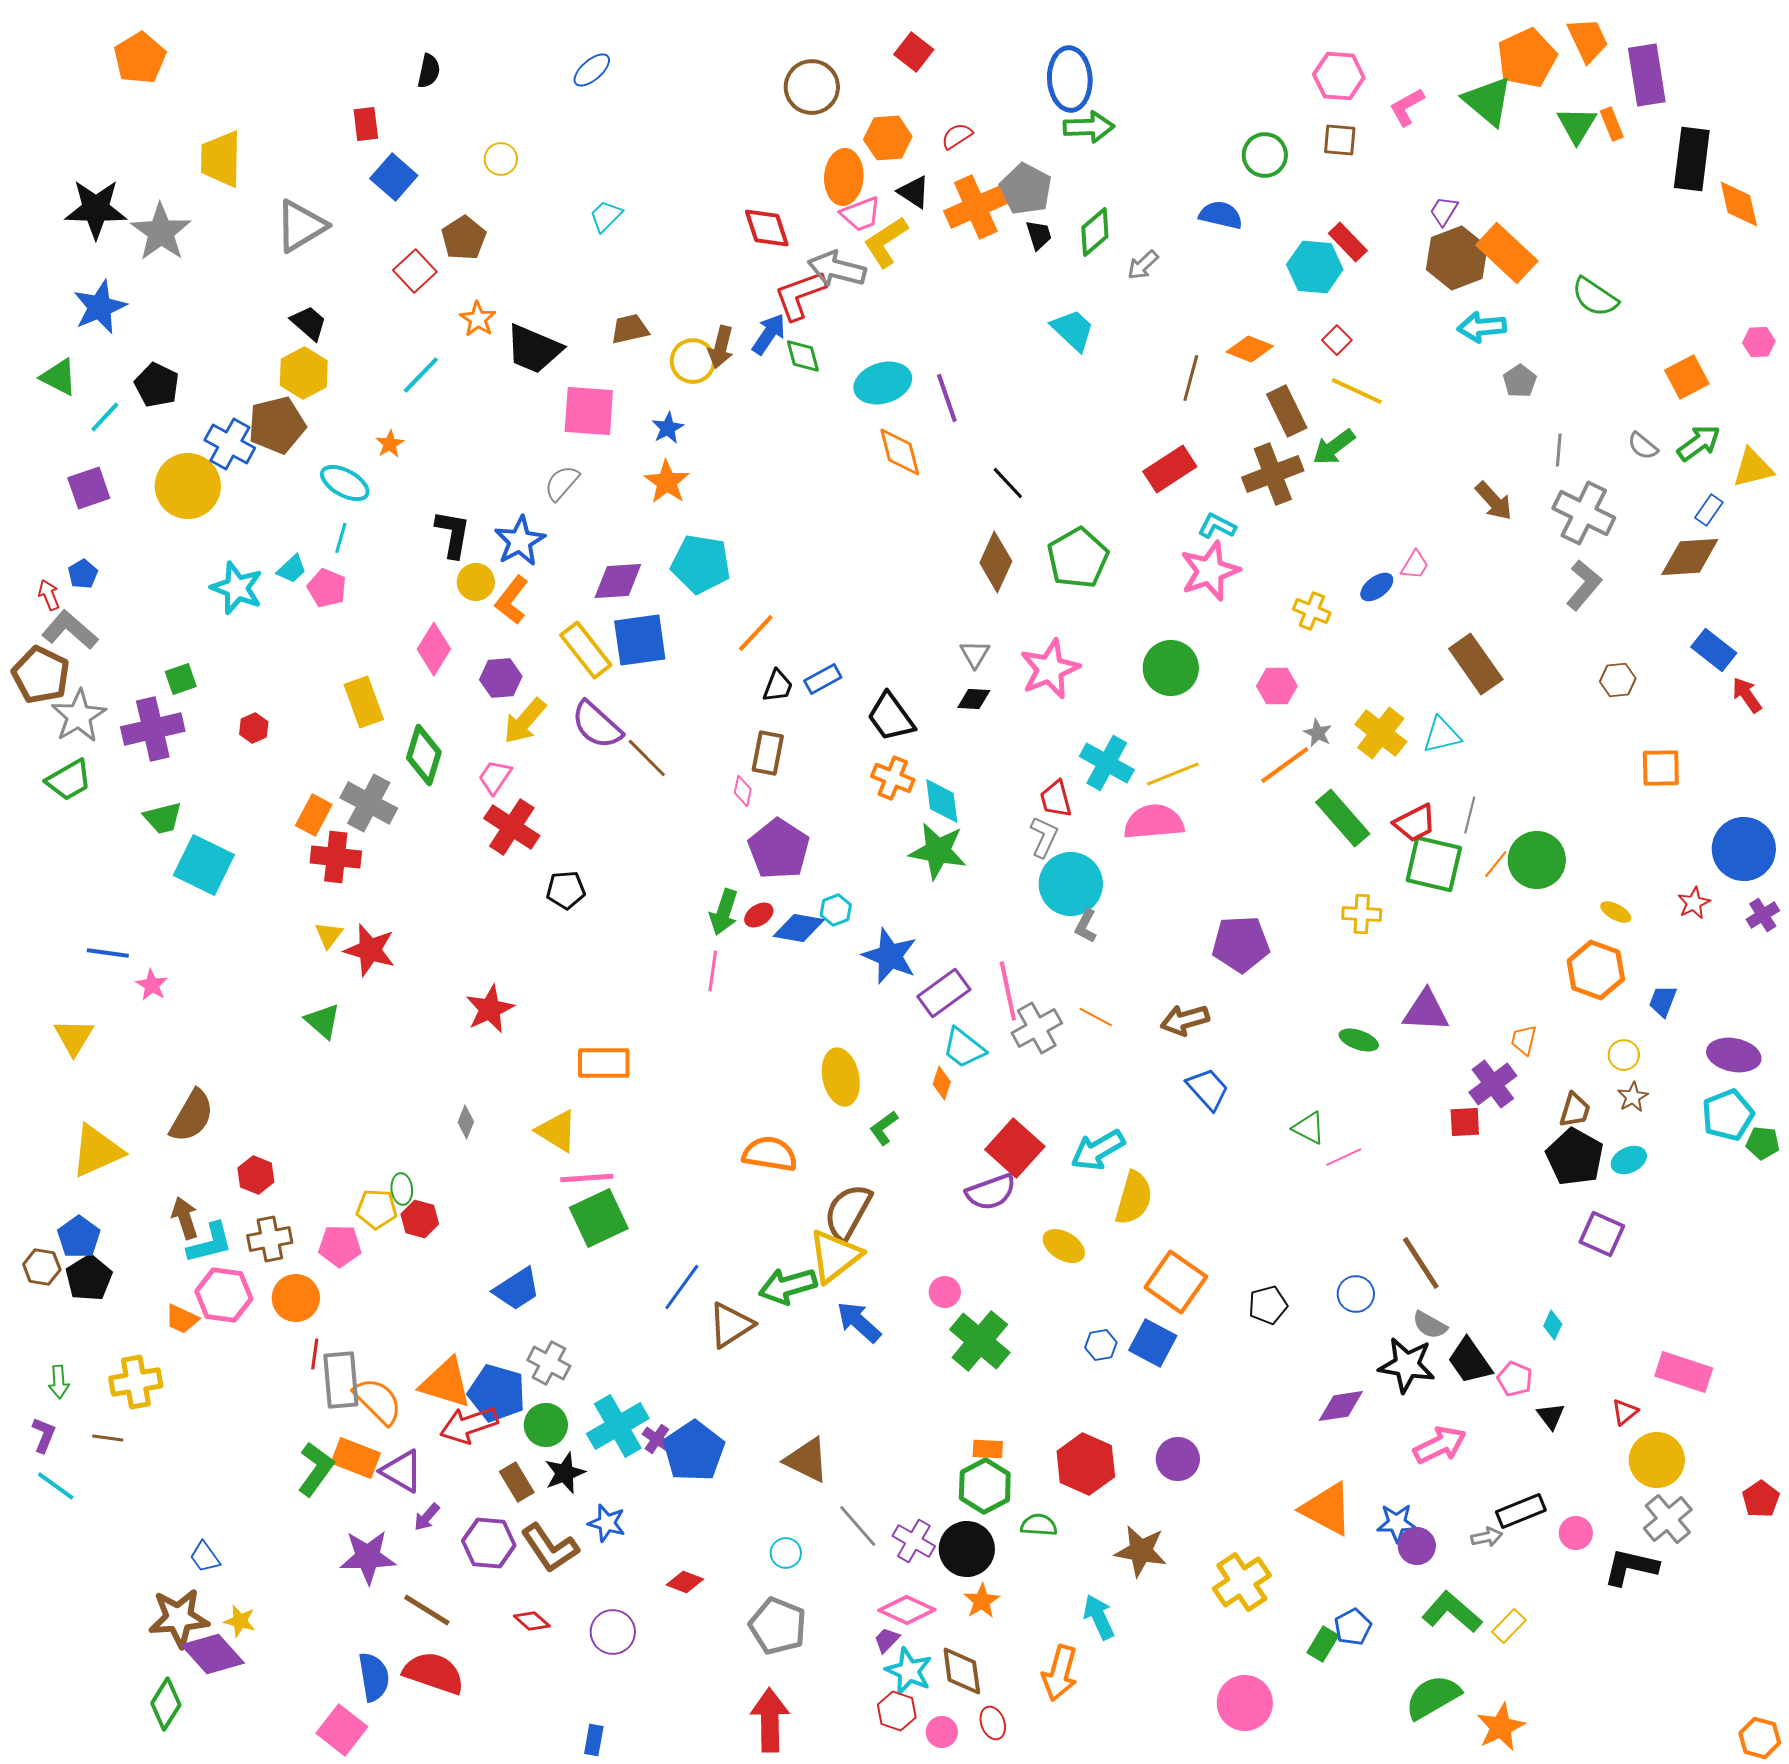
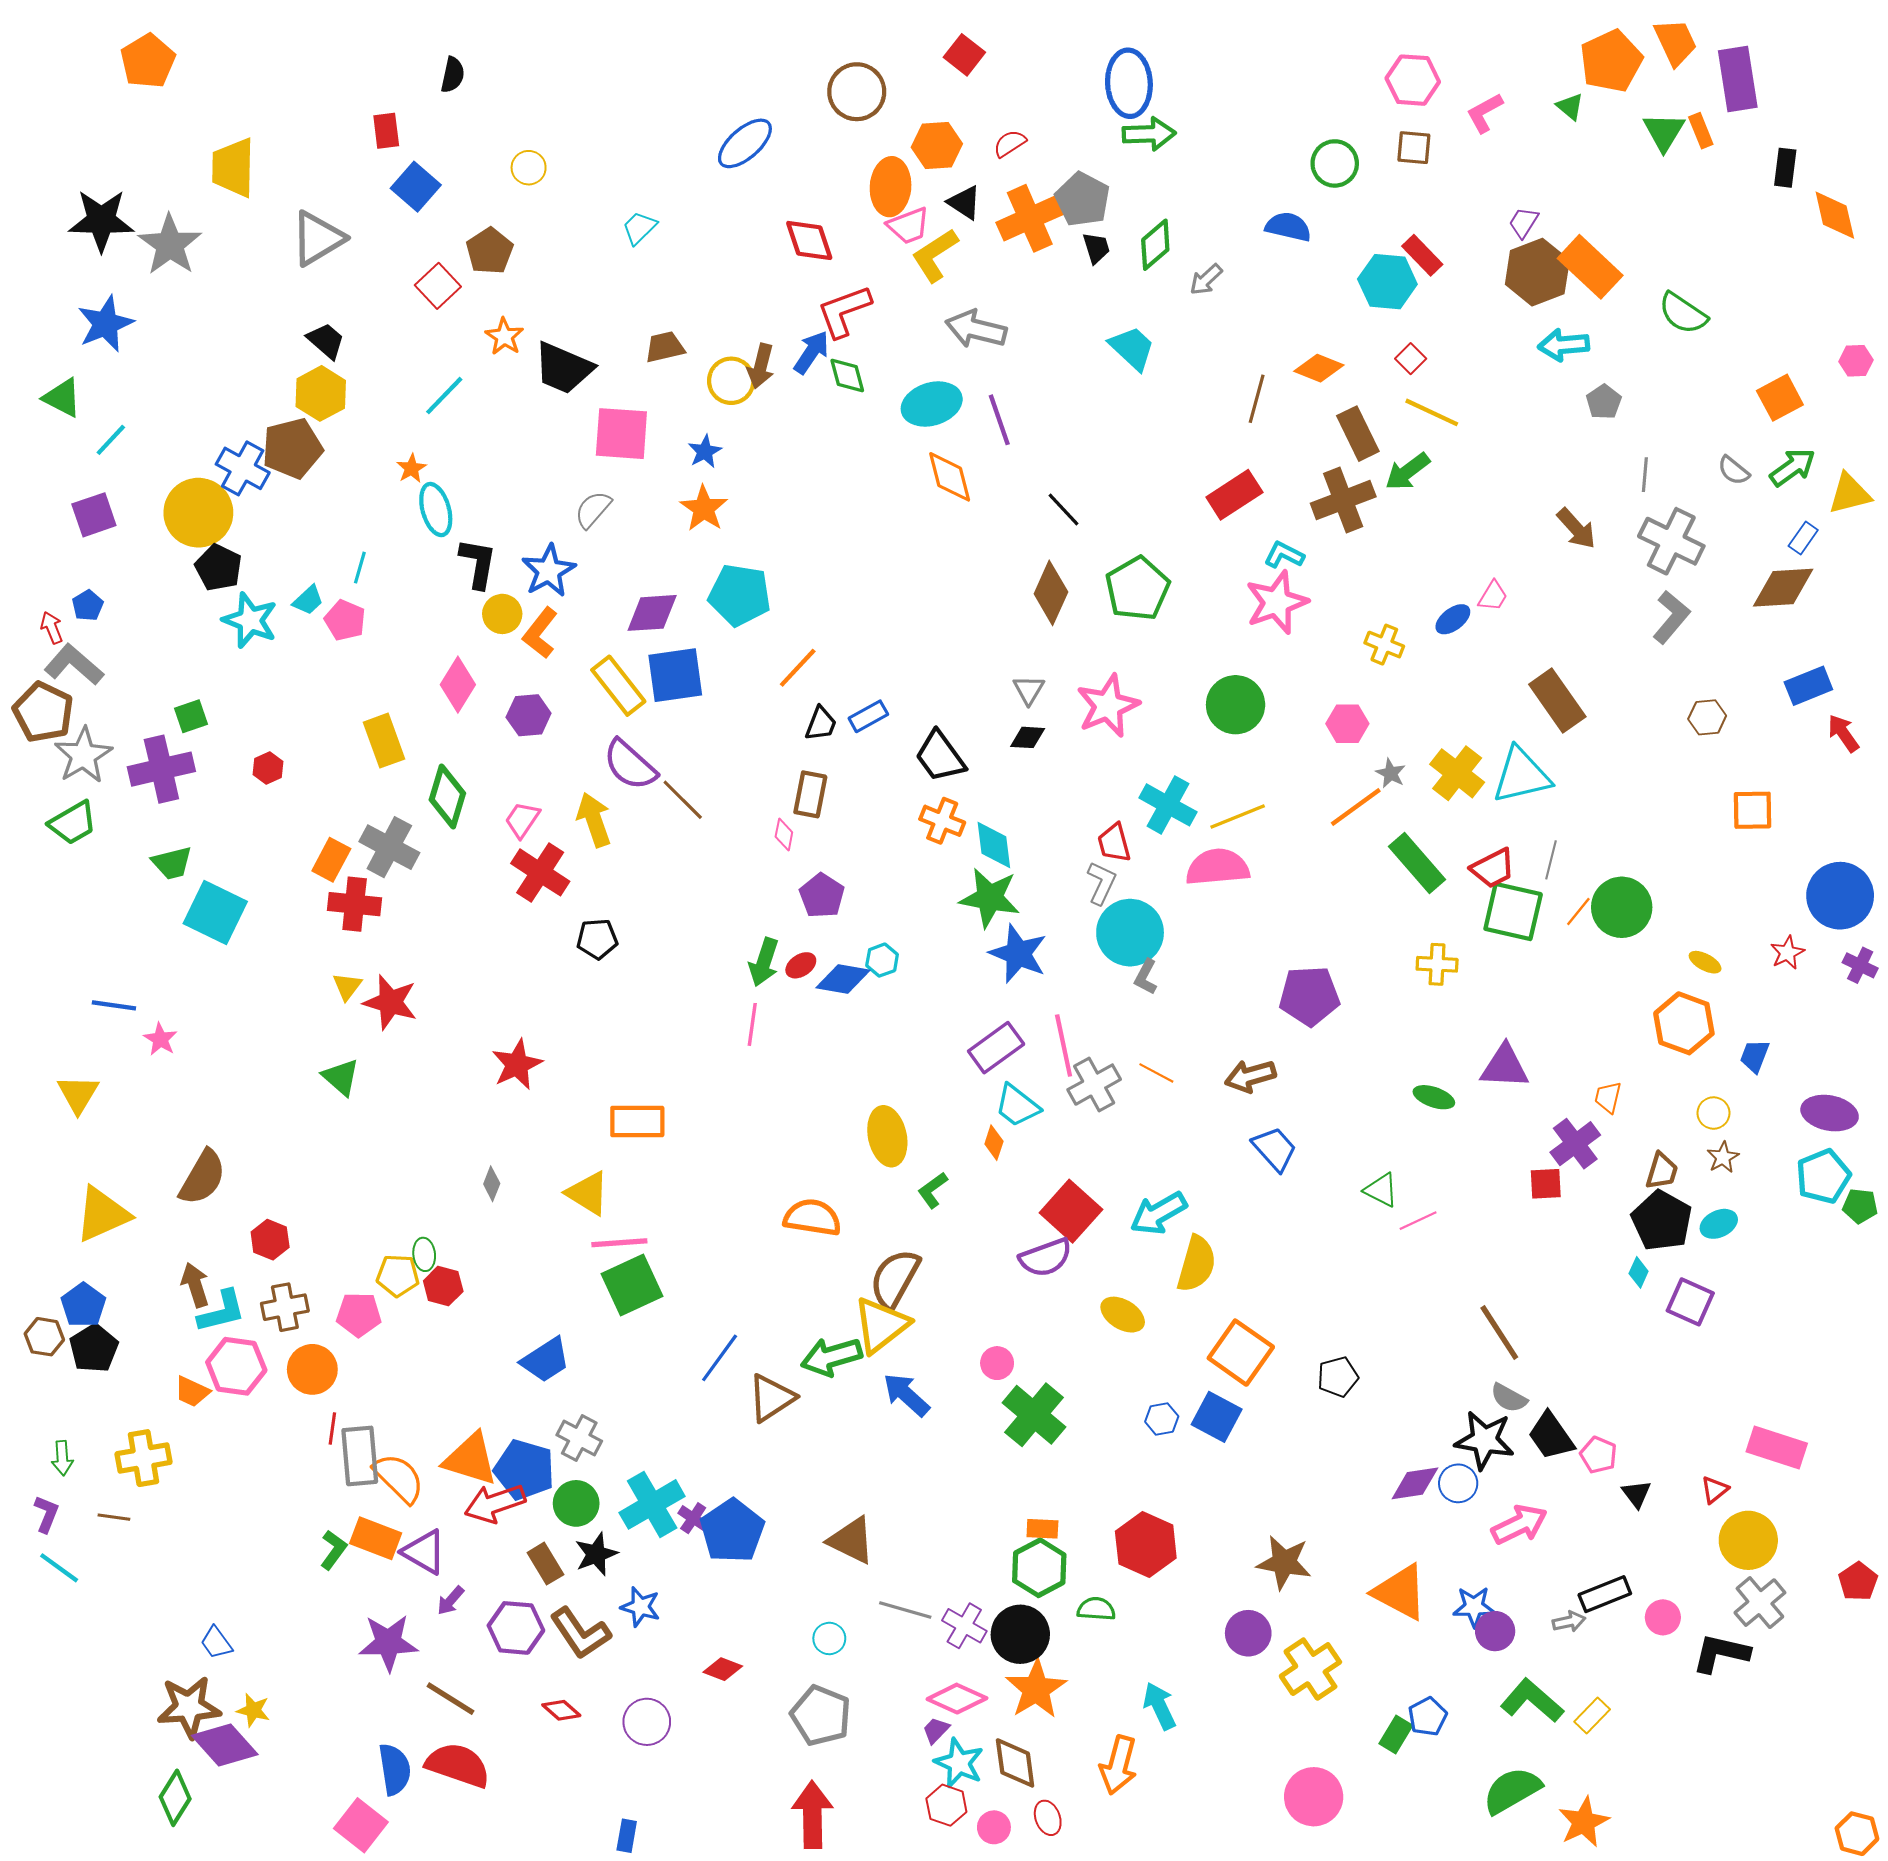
blue ellipse: (592, 70) -> (745, 143), moved, size x1.4
green triangle: (1488, 101) -> (1570, 106), size x0.5
black rectangle: (1692, 159) -> (1785, 168), size x0.6
gray arrow: (837, 269) -> (976, 329), moved
black pentagon: (157, 385) -> (218, 568), moved
cyan ellipse: (345, 483) -> (436, 510), moved, turned 45
blue rectangle: (1714, 650) -> (1808, 686), turned -60
yellow arrow: (525, 721) -> (594, 820), moved, turned 120
cyan triangle: (1442, 735) -> (1521, 775), size x1.5
purple pentagon: (779, 849) -> (822, 896), size x0.7
purple cross: (1763, 915) -> (1860, 965), turned -32
blue star: (890, 956) -> (1018, 954), moved
blue circle: (1356, 1294) -> (1458, 1483), moved
cyan diamond: (1553, 1325) -> (1639, 1272), moved
purple circle: (1178, 1459) -> (1248, 1633), moved
green L-shape: (316, 1469) -> (333, 1550), size x0.7
gray line: (858, 1526) -> (905, 1610), turned -33
brown star: (1141, 1551) -> (1284, 1563), moved
orange star: (982, 1601) -> (1036, 1689), size x1.6

